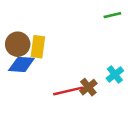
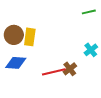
blue diamond: (21, 64) -> (16, 63), moved
cyan cross: (115, 75) -> (91, 50), moved

